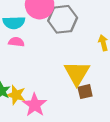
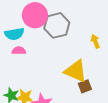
yellow triangle: (77, 73) -> (76, 71), turned -30

